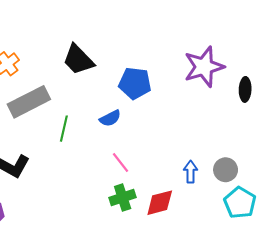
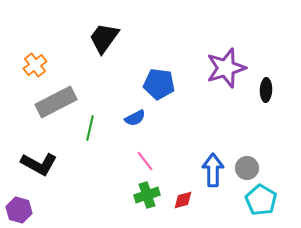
black trapezoid: (78, 60) -> (104, 38), moved, turned 80
blue arrow: (191, 172) -> (213, 170), size x1.5
red diamond: (160, 203) -> (183, 200), size x0.7

